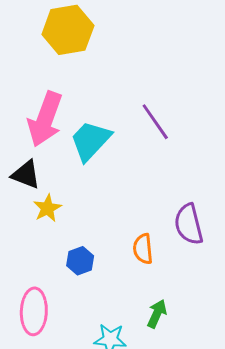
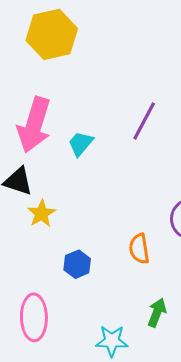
purple line: (155, 122) -> (144, 121), turned 66
cyan trapezoid: (90, 141) -> (81, 144), size x0.6

